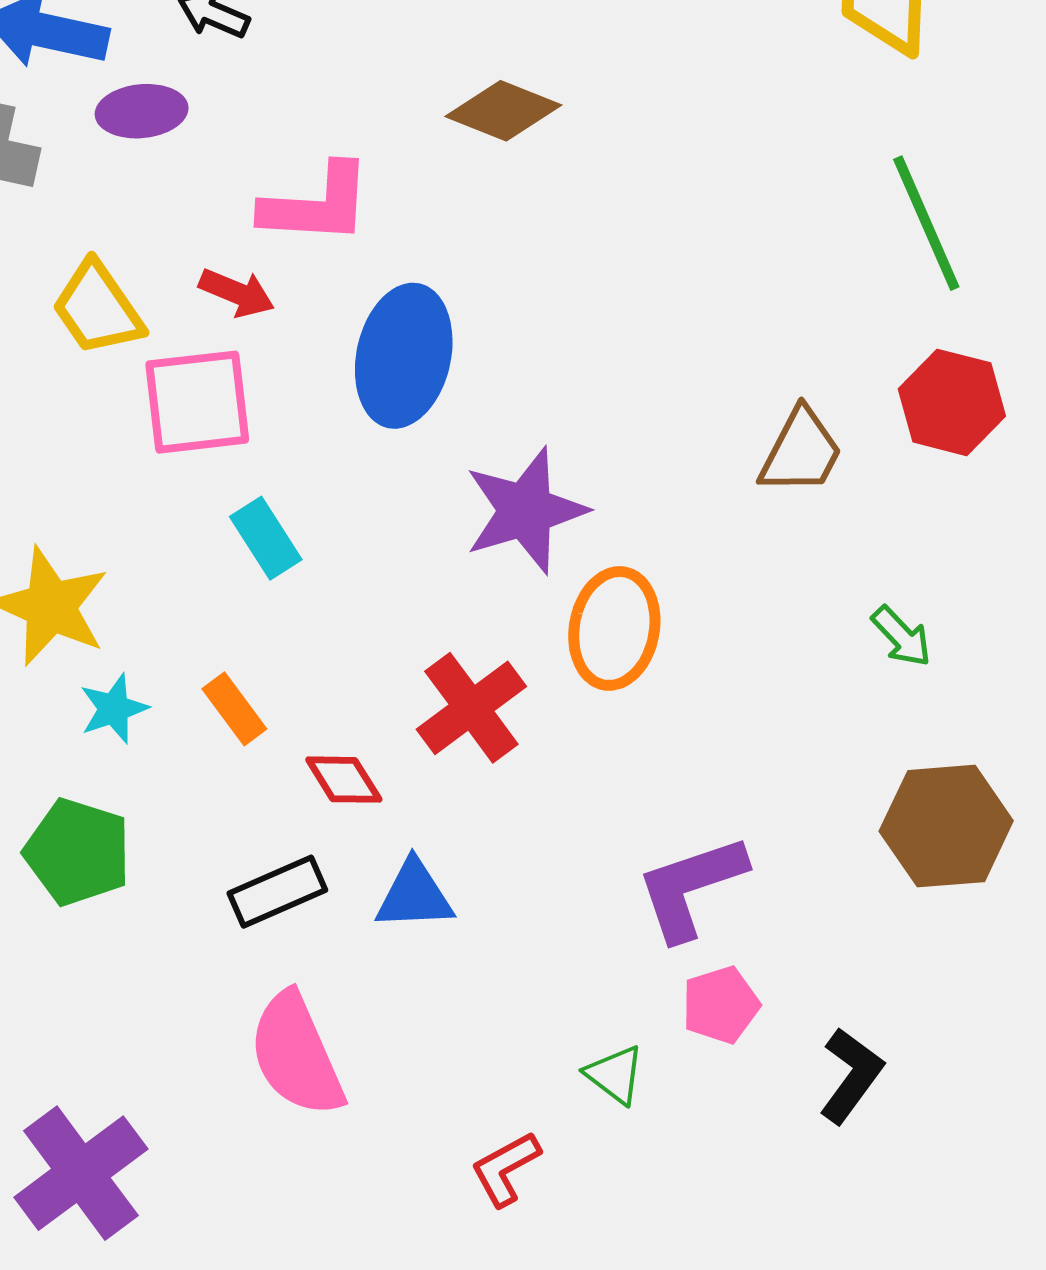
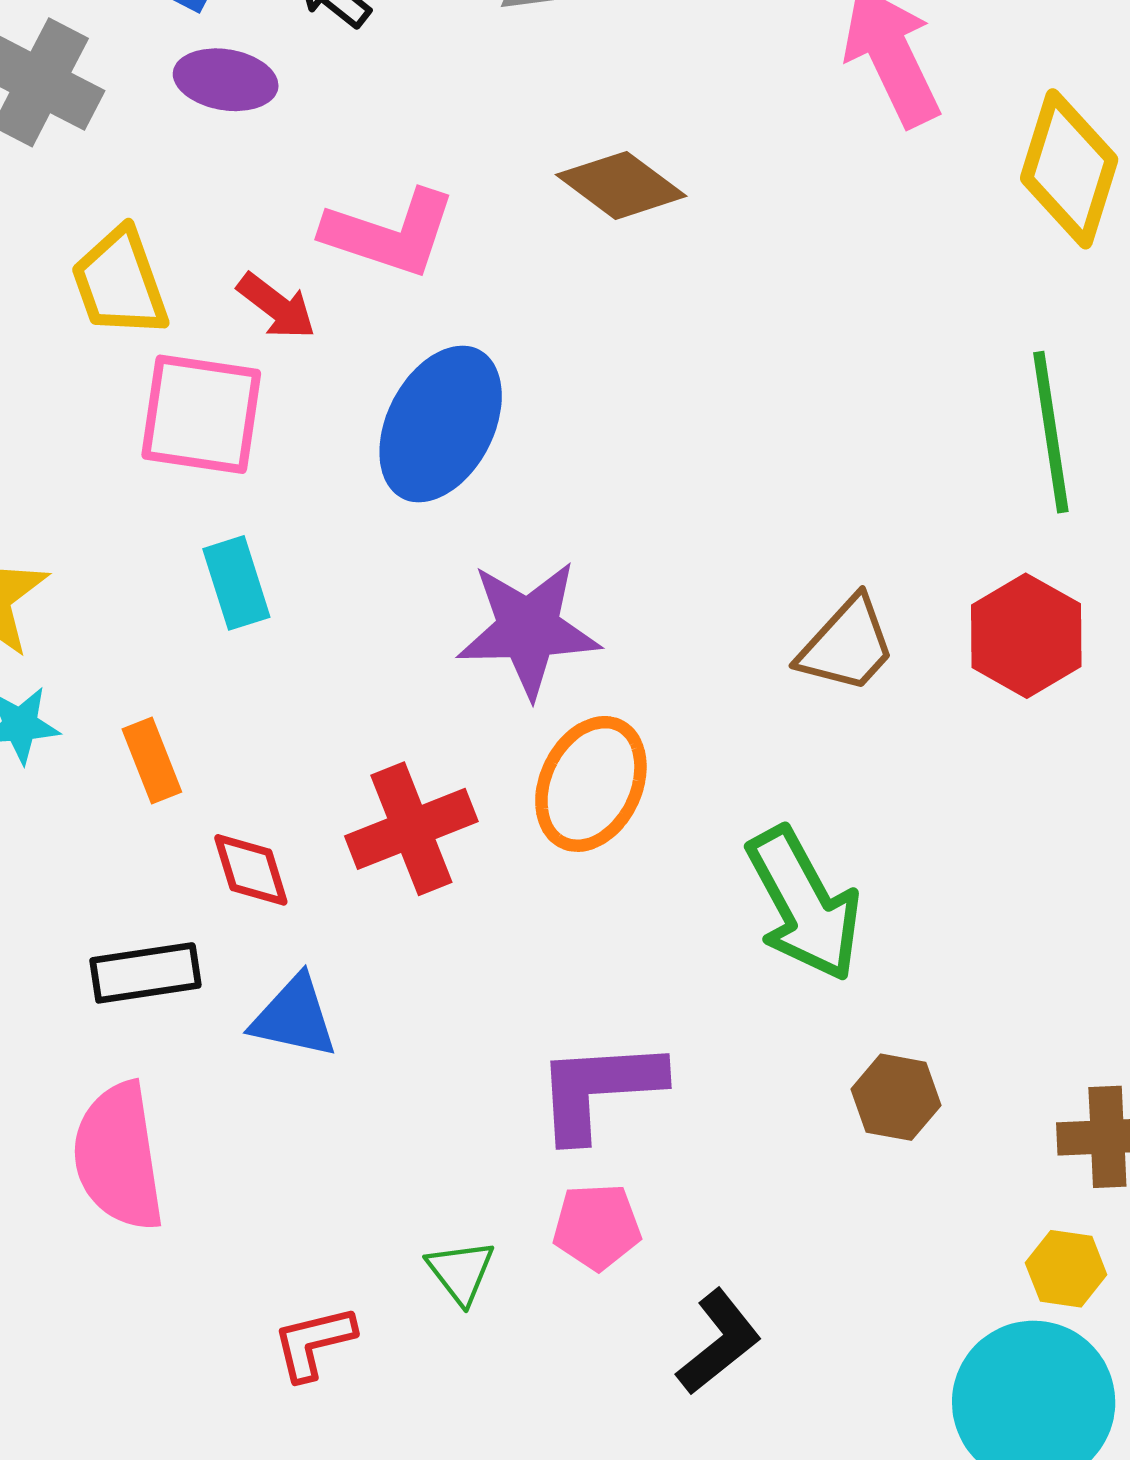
green arrow: (901, 637) -> (804, 904), moved, size x2.0
brown hexagon: (946, 826) -> (896, 1097), size x0.6

